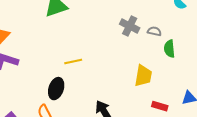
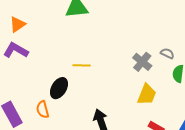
gray cross: (130, 26) -> (142, 62), moved

